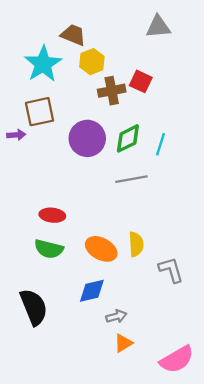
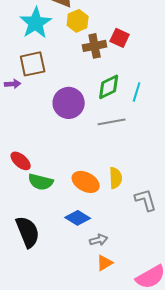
purple circle: (87, 138) -> (69, 103), moved
red ellipse: (52, 215) -> (21, 161), moved, turned 35
blue diamond: (92, 291) -> (78, 218), turned 45

